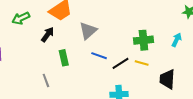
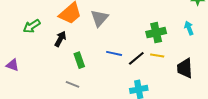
gray triangle: (88, 31) -> (99, 18), moved
cyan arrow: (177, 40) -> (189, 28), turned -40
gray line: (46, 80) -> (72, 84), moved, turned -40

